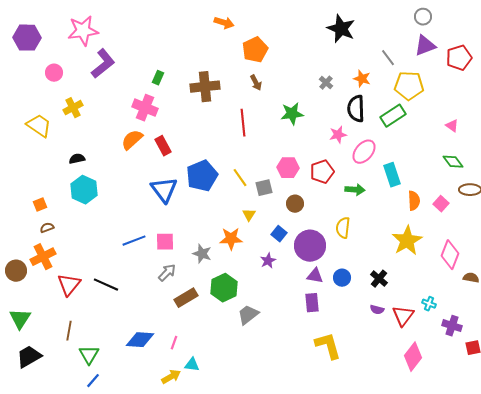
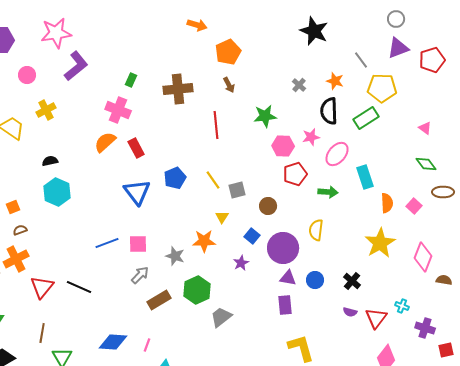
pink hexagon: (288, 168) -> (283, 146), moved
blue pentagon: (202, 176) -> (175, 178), size x0.7

